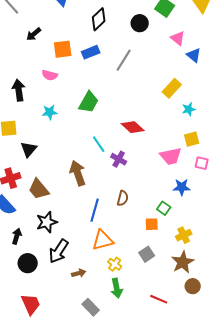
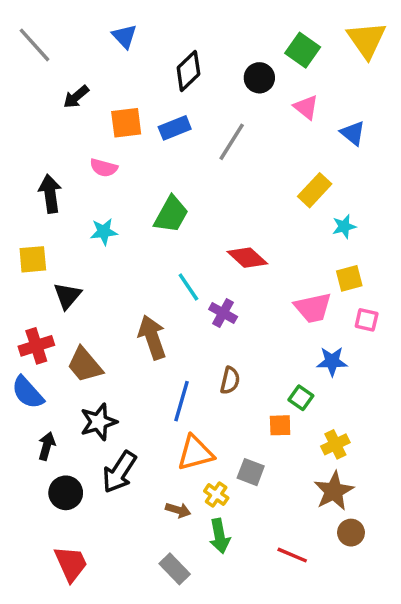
pink triangle: (178, 38) -> (306, 107), moved
gray square: (147, 254) -> (251, 472), moved, turned -35
brown arrow: (79, 273) -> (178, 510), moved, turned 32

